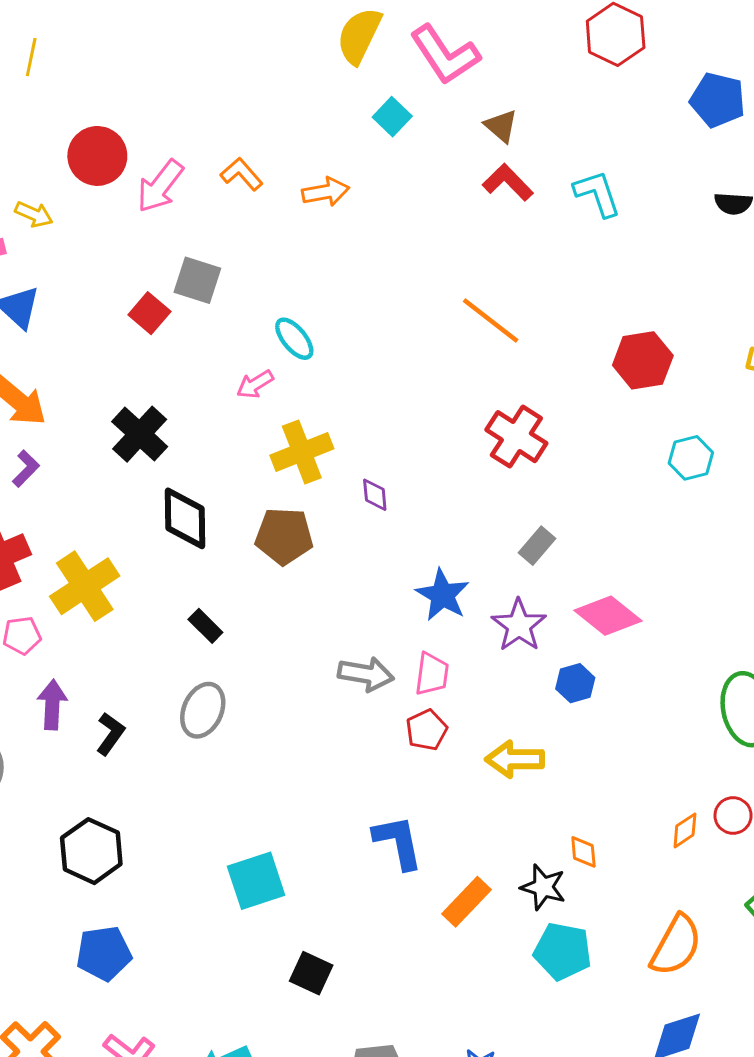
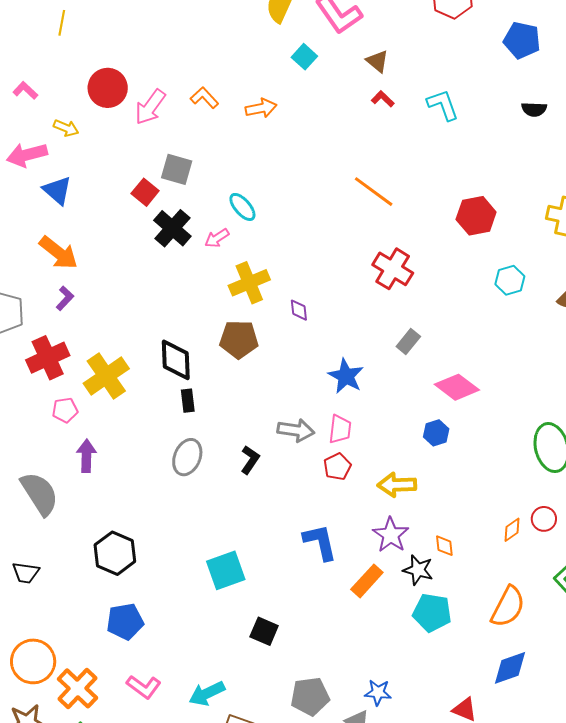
red L-shape: (508, 182) -> (383, 99), size x0.7
black cross: (140, 434) -> (172, 228), moved
black diamond: (185, 518) -> (176, 360), moved
purple star: (519, 625) -> (391, 535), moved
black rectangle: (205, 626) -> (188, 401), turned 40
black L-shape: (110, 734) -> (250, 460), moved

